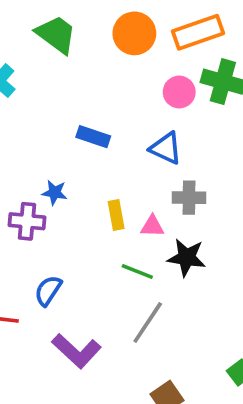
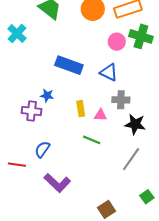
blue rectangle: (93, 137) -> (69, 65), size x1.5
black star: (187, 257) -> (135, 124), moved
gray line: (148, 323) -> (131, 159), moved

